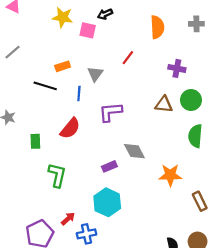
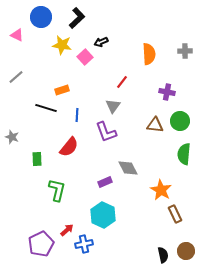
pink square: (88, 30) -> (85, 57), turned 35
gray triangle: (95, 74) -> (113, 106), moved
purple L-shape: (110, 112) -> (106, 132), turned -105
orange star: (170, 175) -> (161, 190), turned 30
brown rectangle: (200, 201) -> (175, 214), moved

